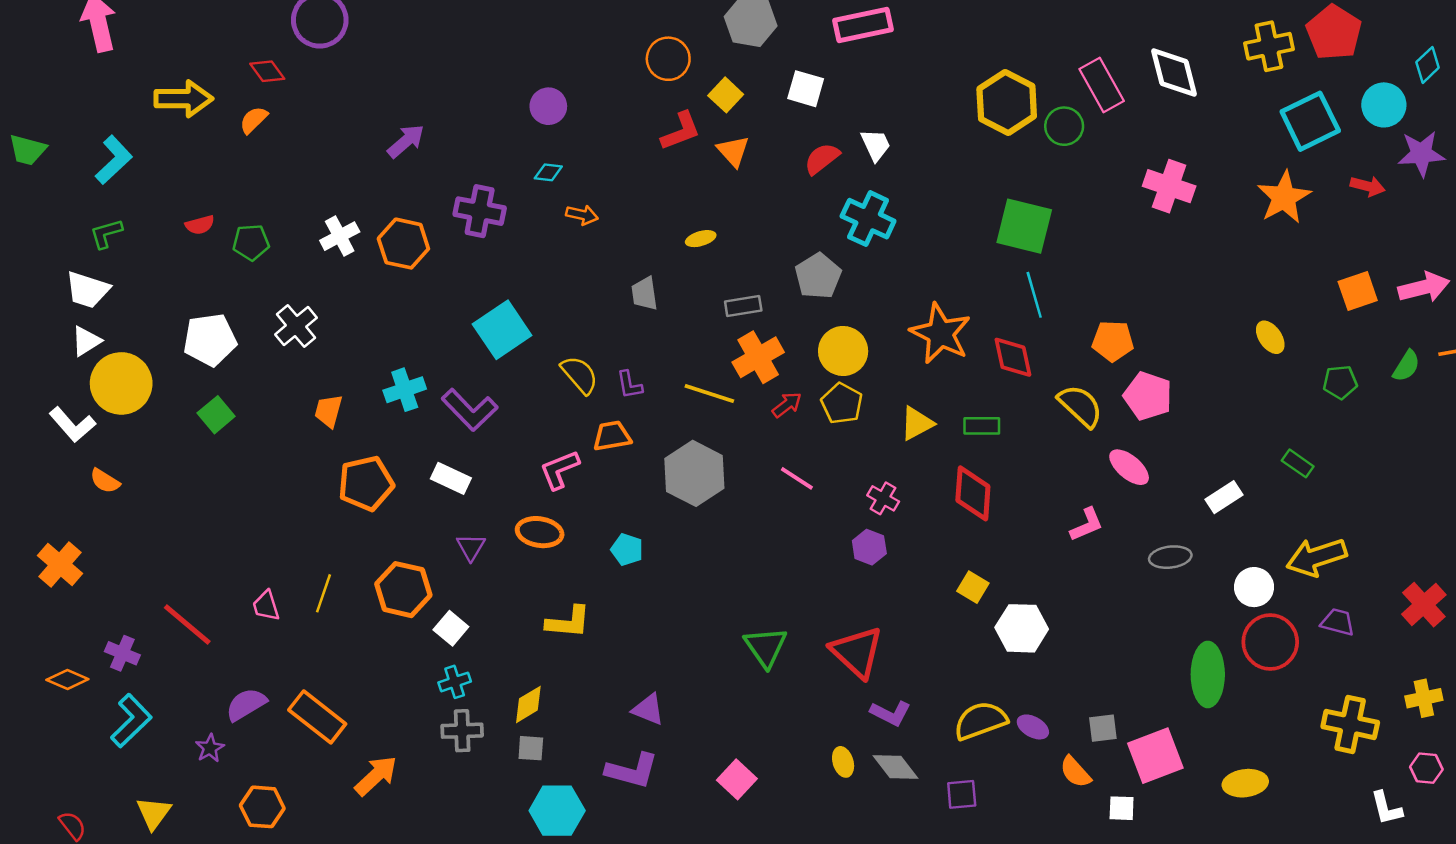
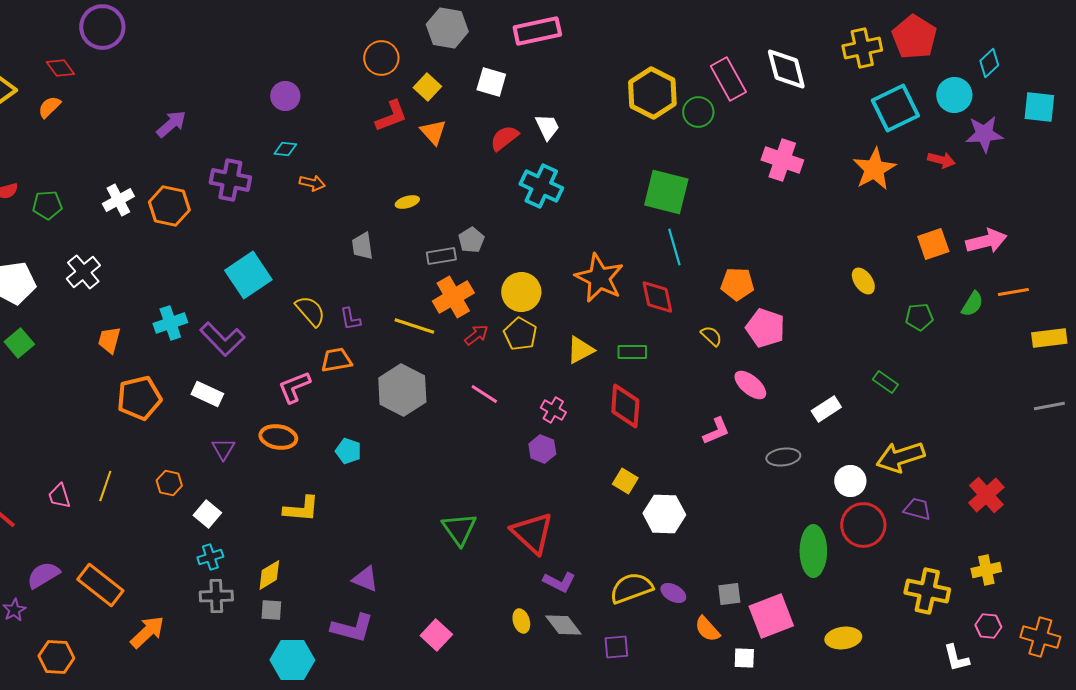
gray pentagon: (818, 276) -> (471, 240), moved, size x0.7
yellow semicircle: (1080, 406) -> (711, 336), size x0.6
orange hexagon: (403, 590) -> (169, 483), size x0.6

